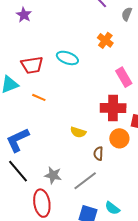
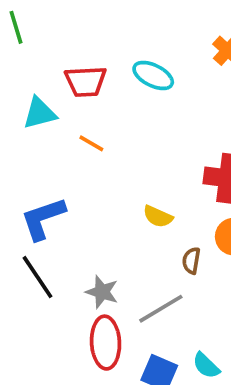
red ellipse: (42, 203) -> (106, 343), moved

